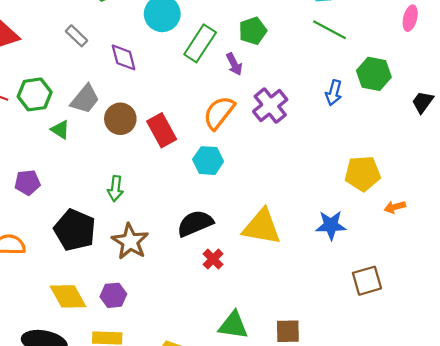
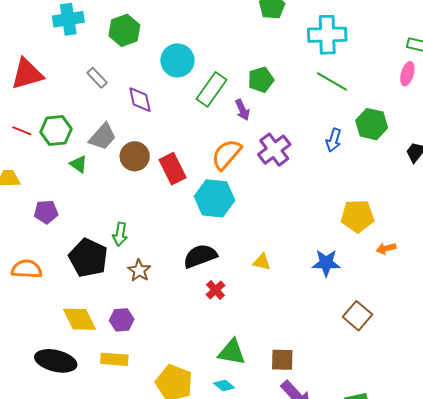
cyan hexagon: (208, 161) -> (215, 198), size x1.4
green arrow: (115, 189) -> (120, 234), moved
yellow triangle: (262, 227) -> (262, 262), size x0.5
brown star: (130, 241) -> (139, 270), size x0.7
brown square: (367, 281) -> (358, 316), turned -36

